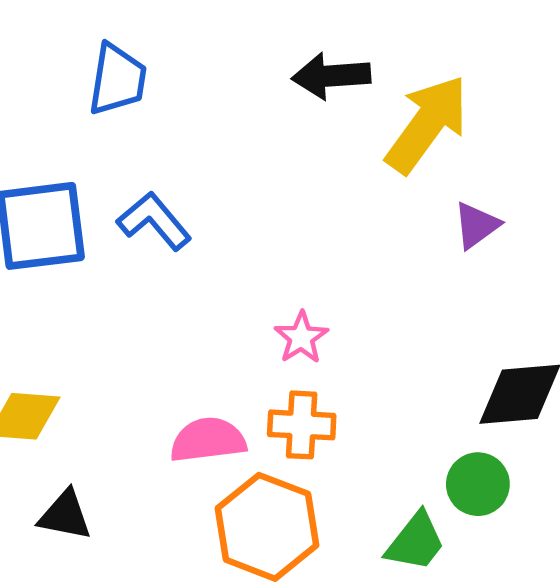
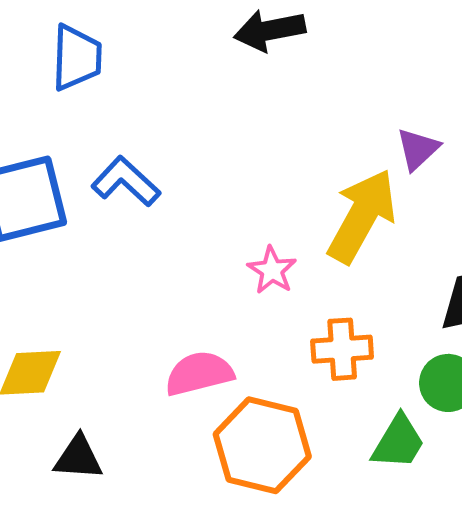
yellow arrow: (427, 124) -> (362, 216), moved
orange cross: (302, 425) -> (342, 349), moved

